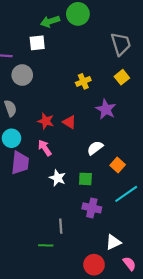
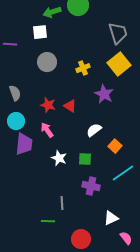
gray circle: (22, 75) -> (47, 62), moved
yellow square: (122, 77) -> (119, 64), size x1.6
red circle: (94, 265) -> (81, 239), moved

